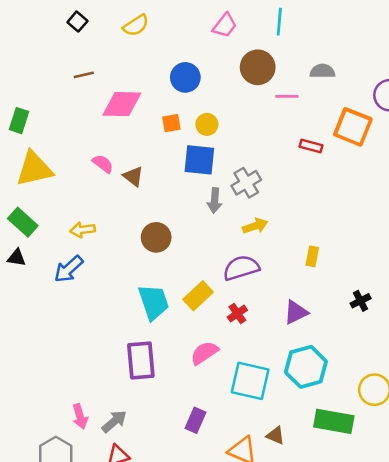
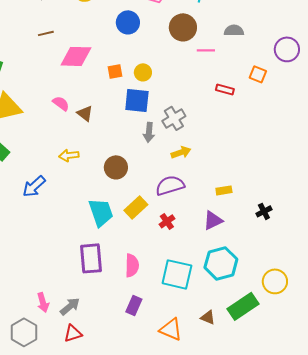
blue circle: (185, 77) -> (128, 22), moved
orange square: (353, 127) -> (258, 74), size x0.6
yellow arrow: (83, 230) -> (69, 155), moved
brown circle: (156, 237) -> (116, 167), moved
yellow rectangle: (312, 256) -> (224, 190), moved, turned 70
pink semicircle: (204, 353) -> (132, 265), moved, turned 125
green rectangle: (334, 421) -> (243, 306), turned -44
brown triangle: (275, 435) -> (208, 317), moved

